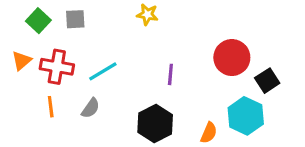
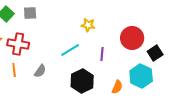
yellow star: (147, 15) -> (88, 25), moved
cyan line: (103, 71) -> (70, 50), moved
purple line: (170, 74) -> (102, 54), moved

